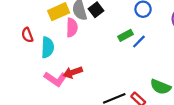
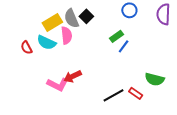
blue line: (139, 41) -> (124, 46), moved
cyan semicircle: (48, 47) -> (47, 42), moved, turned 120

